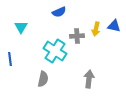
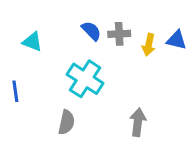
blue semicircle: (59, 12) -> (91, 31), moved, turned -112
cyan triangle: (21, 27) -> (32, 42), turned -40
gray cross: (77, 36) -> (119, 34), moved

